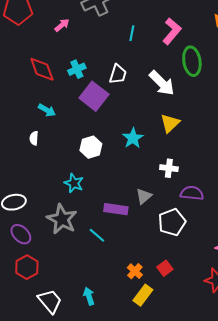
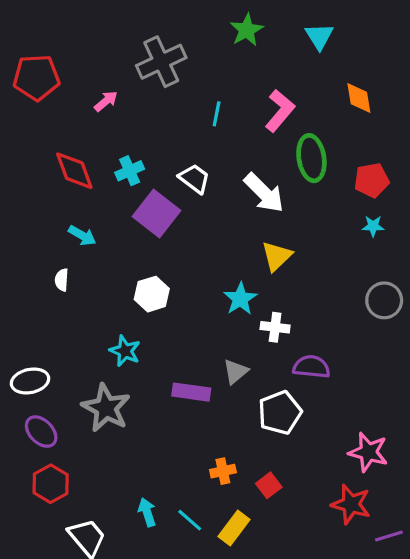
white trapezoid: (118, 74) -> (194, 179), turned -70
cyan star: (133, 138) -> (240, 299), moved
cyan line: (97, 235) -> (190, 520), moved
orange cross: (135, 271) -> (223, 471), moved, turned 35
cyan arrow: (89, 296) -> (147, 512), moved

